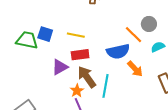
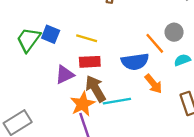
green trapezoid: (27, 40) -> (28, 40), turned -70
cyan line: (105, 86) -> (117, 101), turned 65
orange star: (77, 91) -> (83, 104), size x1.5

